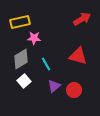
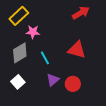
yellow rectangle: (20, 22) -> (19, 16), turned -30
white square: (24, 81) -> (18, 82), moved

